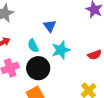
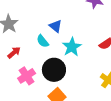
cyan semicircle: (33, 46) -> (43, 41), moved

